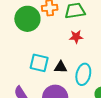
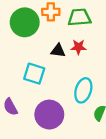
black triangle: (61, 67) -> (58, 51), moved

